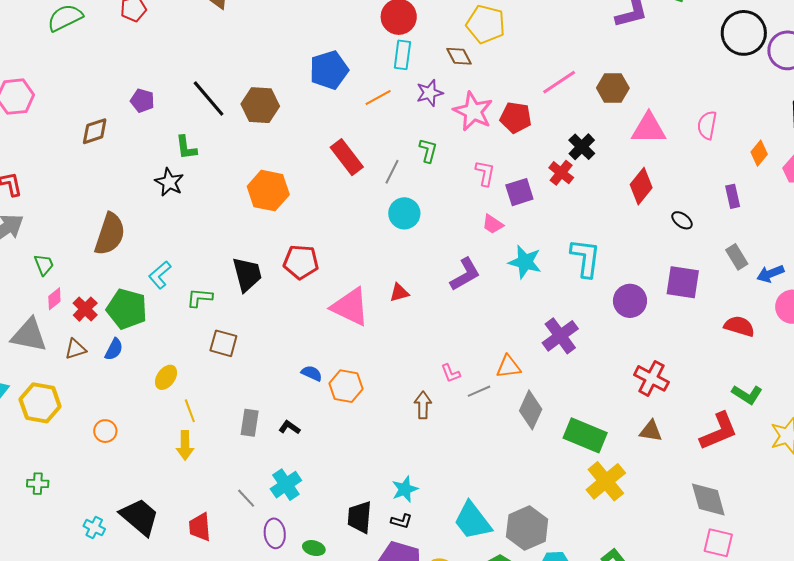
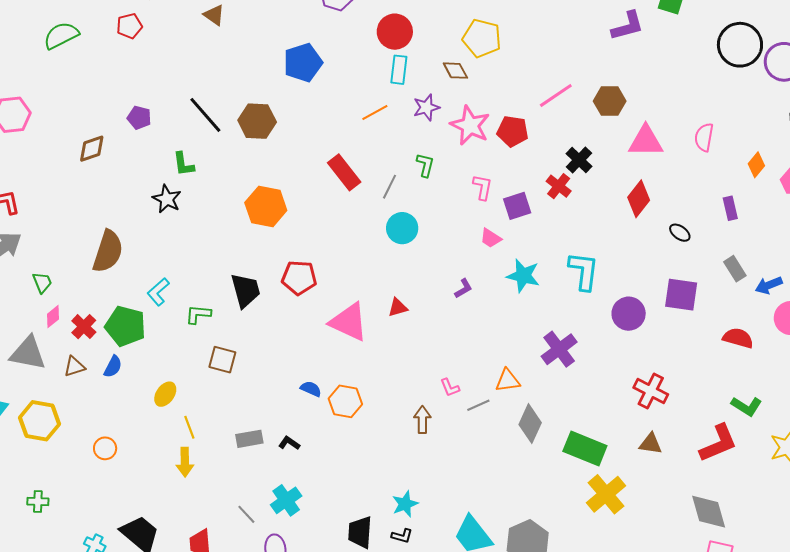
blue pentagon: (329, 70) -> (303, 63), moved
purple L-shape: (465, 274) -> (463, 288), size x0.6
gray rectangle: (250, 423) -> (249, 439), turned 72

